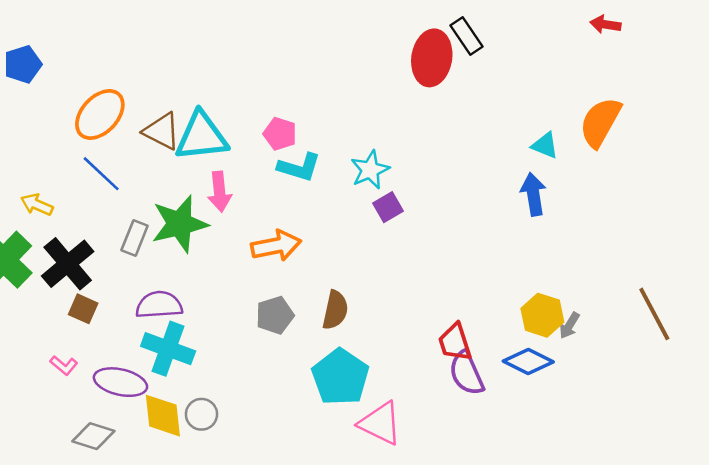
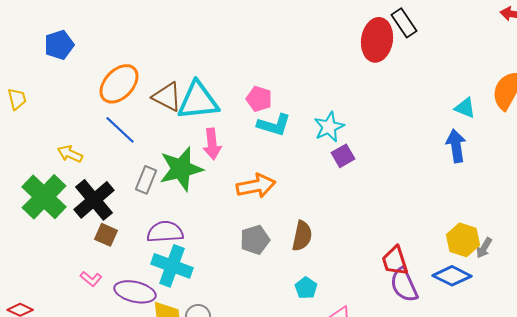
cyan pentagon: (340, 377) -> (306, 288), size x0.5

